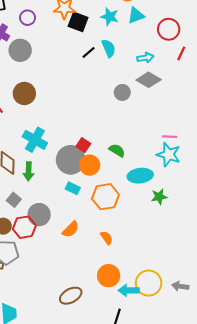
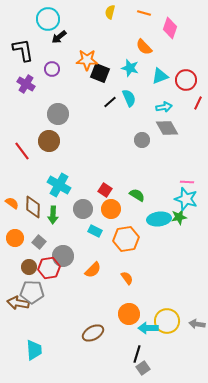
cyan triangle: (136, 16) -> (160, 76), moved
gray circle: (20, 50) -> (58, 114), moved
gray diamond: (149, 80) -> (167, 128), turned 30
gray circle: (71, 160) -> (83, 209), moved, size x0.7
green star: (159, 197) -> (179, 217), moved

